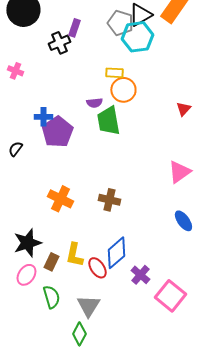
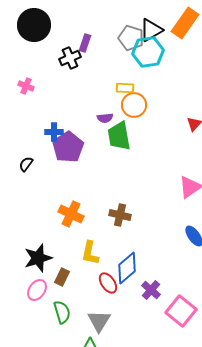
yellow L-shape: (74, 255) -> (90, 253), moved

